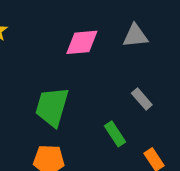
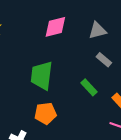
gray triangle: (135, 36) -> (97, 30), moved

